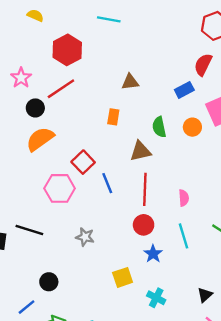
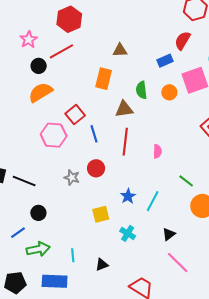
orange rectangle: (113, 117) -> (104, 79), size x1.5
red circle: (144, 225) -> (96, 168), moved
black line: (29, 230) -> (24, 181), moved
cyan line: (183, 236) -> (153, 201), moved, turned 40

